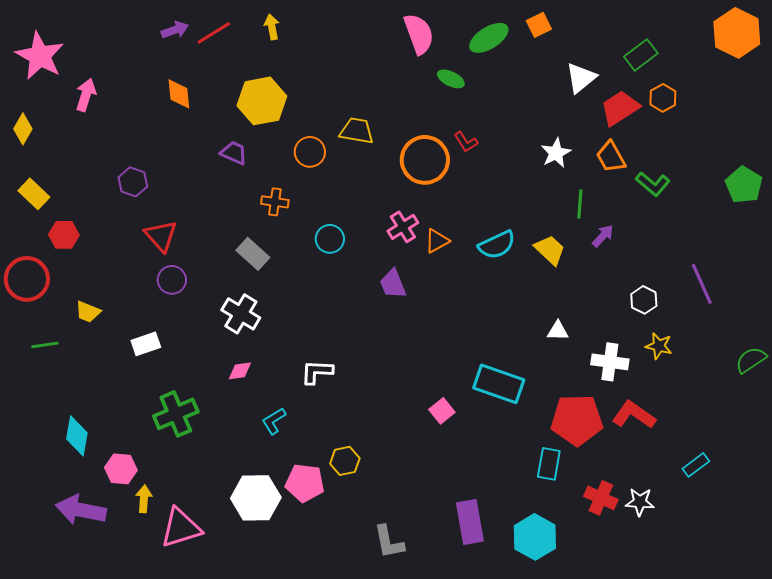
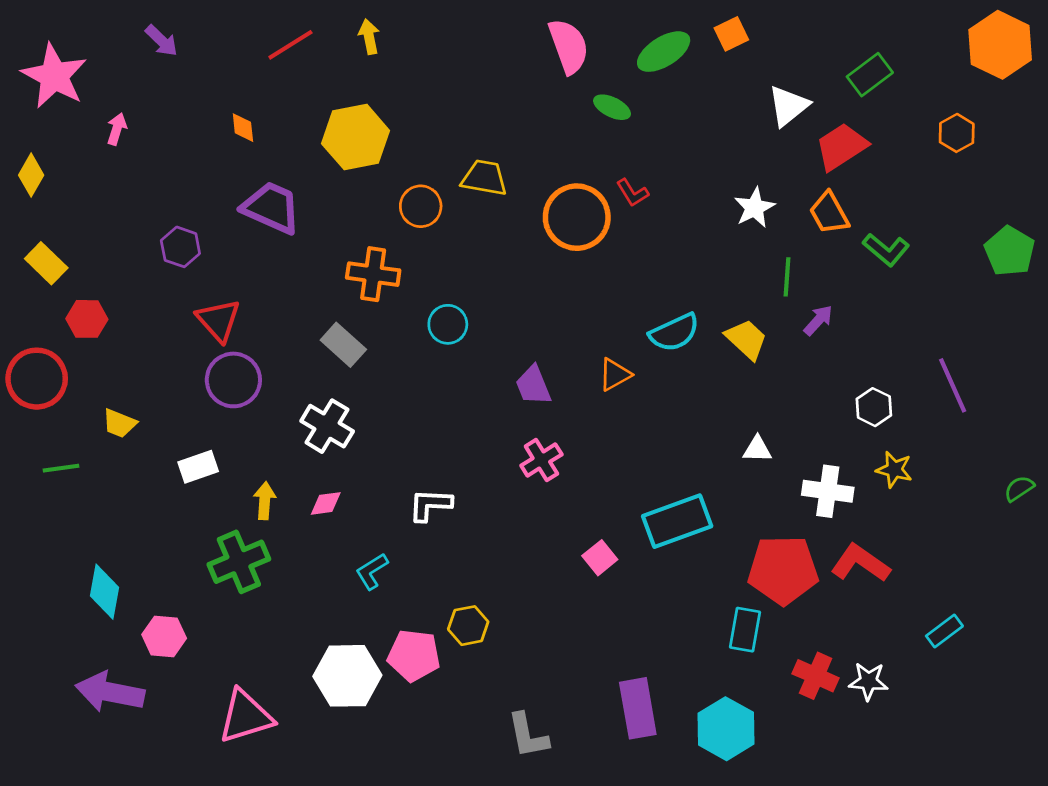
purple arrow: (175, 30) -> (161, 41), moved, turned 64
orange diamond: (179, 94) -> (243, 128), size x0.7
pink arrow: (86, 95) -> (117, 129), size x0.7
orange hexagon: (663, 98) -> (957, 133), moved
purple trapezoid: (234, 153) -> (271, 208), moved, size x1.6
orange cross: (275, 202) -> (373, 274), size x1.4
pink cross: (403, 227) -> (541, 460), moved
orange triangle: (437, 241) -> (615, 375), moved
purple circle: (172, 280) -> (233, 380), size x1.4
green semicircle: (751, 360) -> (1019, 489), size x0.7
cyan rectangle: (499, 384) -> (677, 521), turned -39
yellow arrow: (144, 499) -> (265, 501), moved

